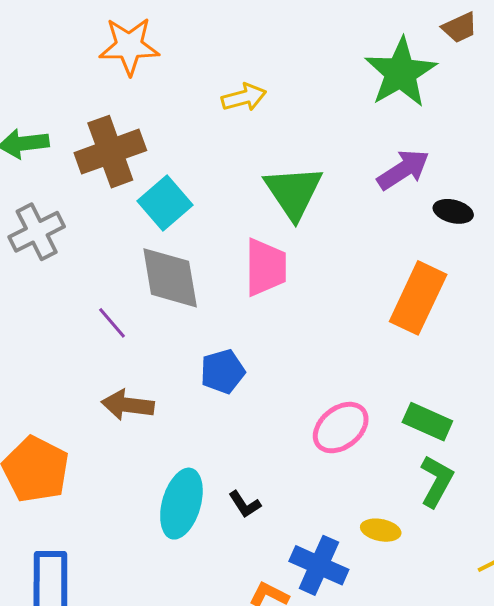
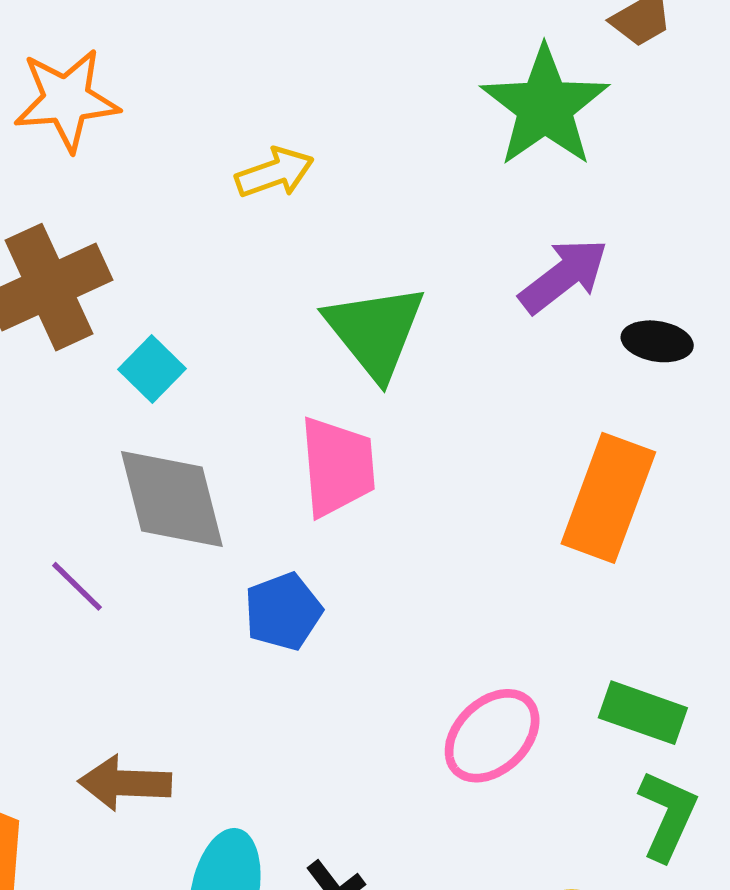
cyan square: (165, 203) -> (152, 369), size x0.7
blue pentagon: (223, 371) -> (283, 612), moved
brown arrow: (128, 405) -> (125, 783), moved

